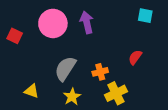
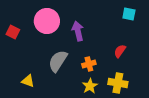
purple arrow: (87, 22) -> (78, 31), moved
yellow cross: (116, 93) -> (118, 83), moved, turned 36
yellow star: (72, 97) -> (90, 86), moved

